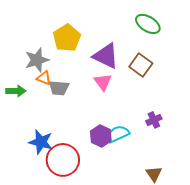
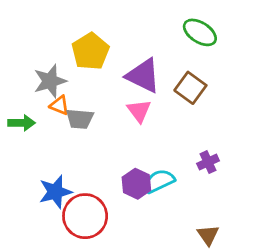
blue star: (41, 142) -> (55, 192), turned -30

